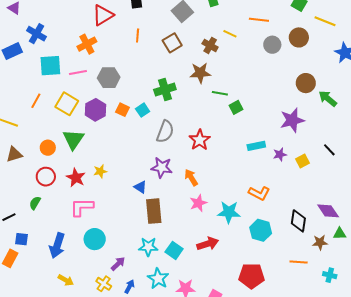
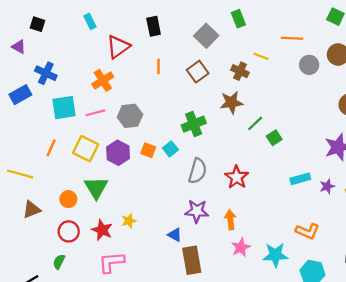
green line: (220, 93) -> (255, 123), turned -49
orange arrow: (191, 177) -> (230, 220), turned 30

